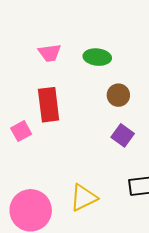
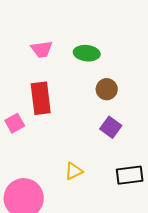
yellow triangle: (83, 198) -> (74, 171), moved, size x0.7

